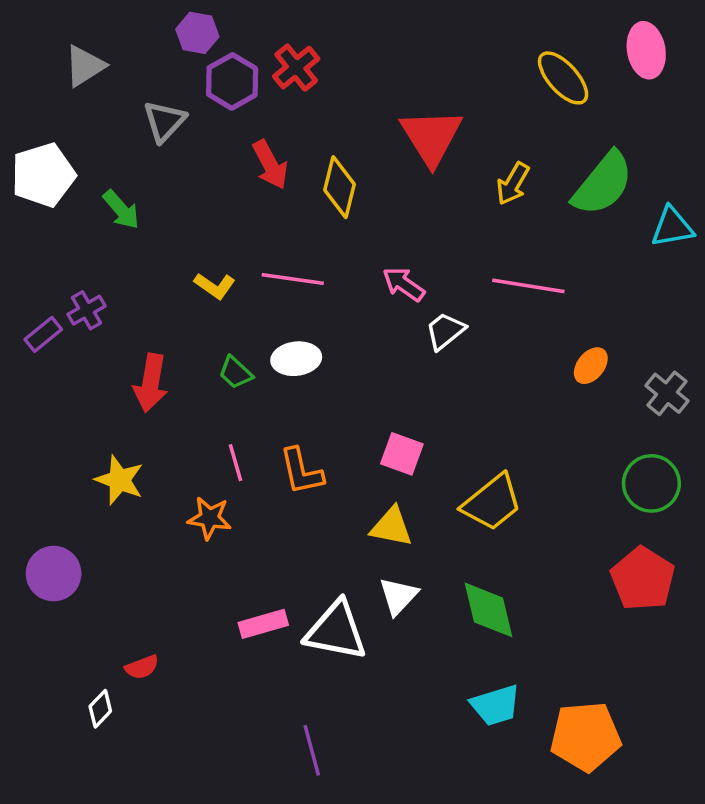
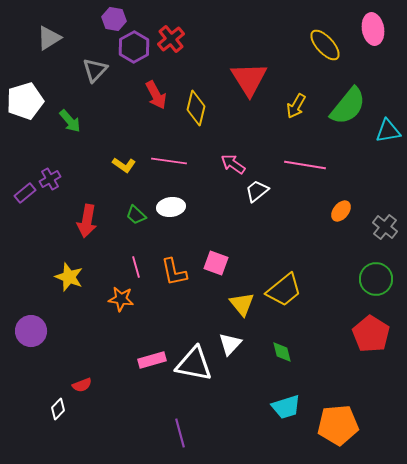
pink square: (402, 454) -> (216, 263), moved
yellow triangle: (391, 527) -> (242, 304), moved, turned 40
green diamond: (489, 610) -> (282, 352), size x0.6

